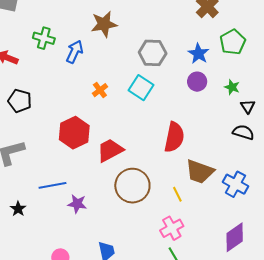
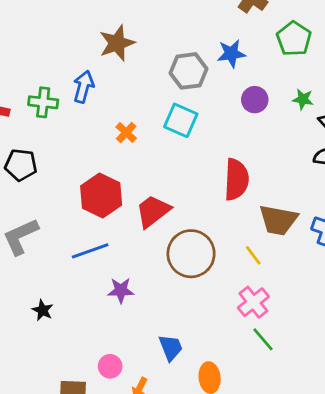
green cross: (44, 38) -> (43, 102), moved
blue star: (199, 54) -> (231, 54), moved, turned -30
blue line: (52, 185) -> (90, 251), moved

